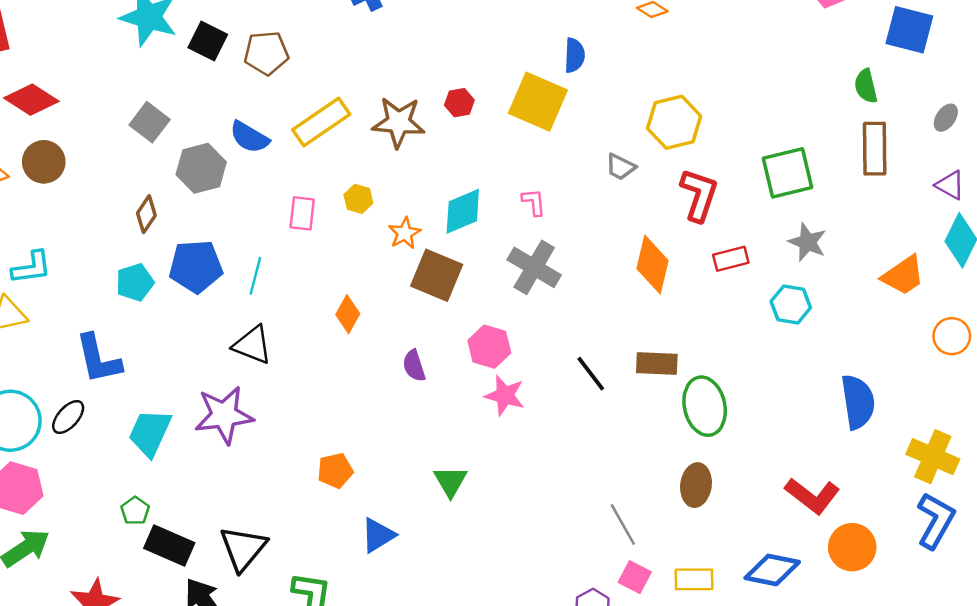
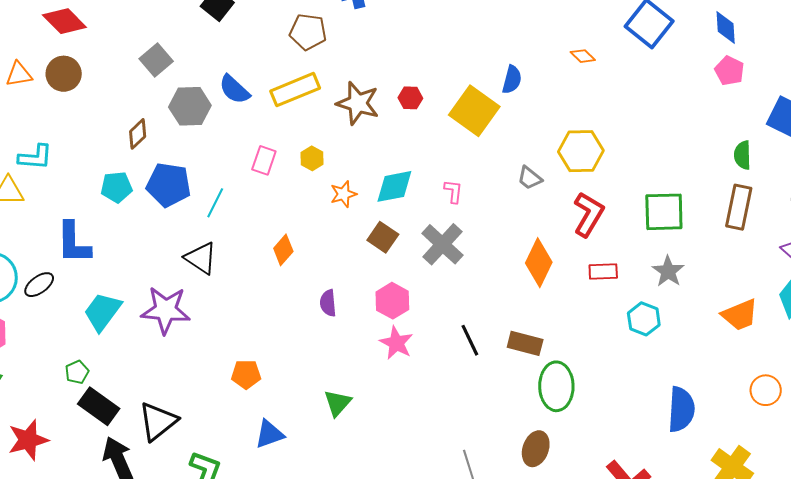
brown pentagon: (266, 53) -> (308, 32), moved
brown square: (437, 275) -> (383, 237), moved, size x0.7
orange circle: (952, 336) -> (766, 390), moved

